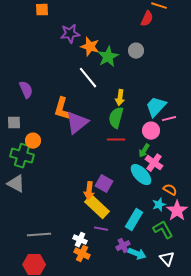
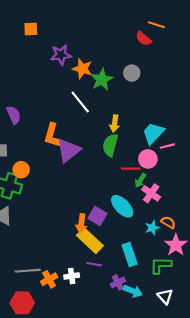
red semicircle: (147, 19) -> (144, 39), turned 105
red line: (116, 140) -> (131, 169), moved
cyan ellipse: (141, 175) -> (122, 206), moved
cyan star: (159, 205) -> (152, 228), moved
cyan rectangle: (134, 220) -> (130, 255), turned -50
green L-shape: (163, 230) -> (161, 265), turned -60
white cross: (80, 240) -> (72, 276), turned -32
orange cross: (82, 254) -> (49, 279), moved, turned 35

